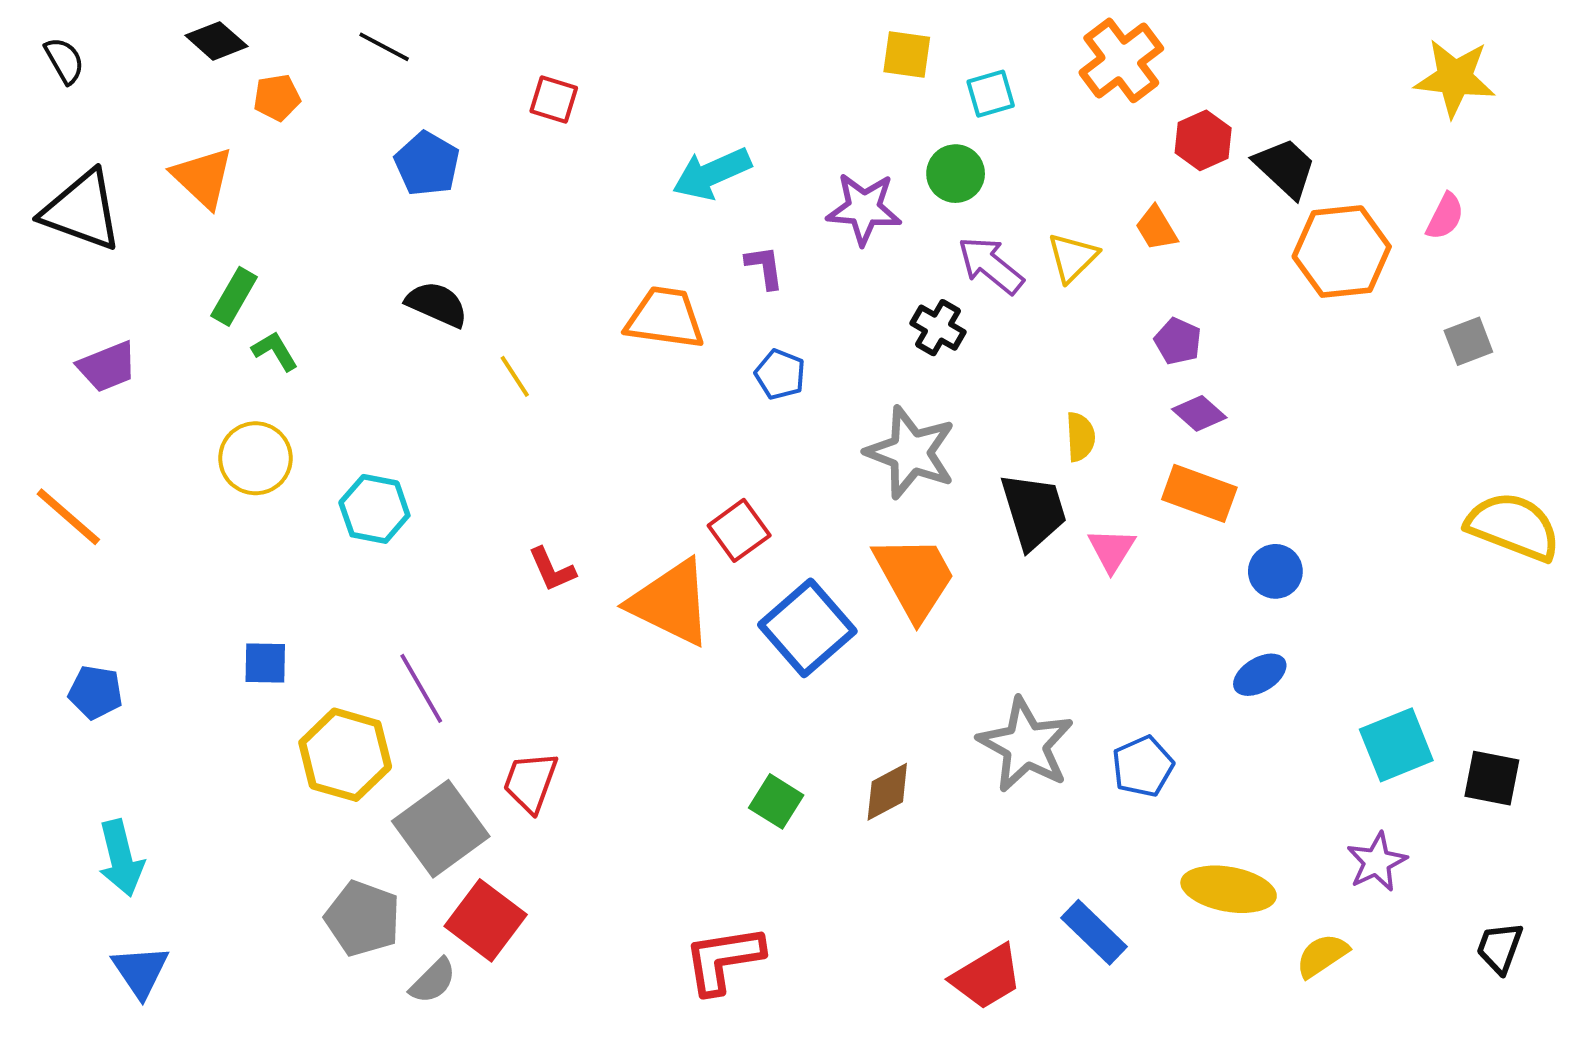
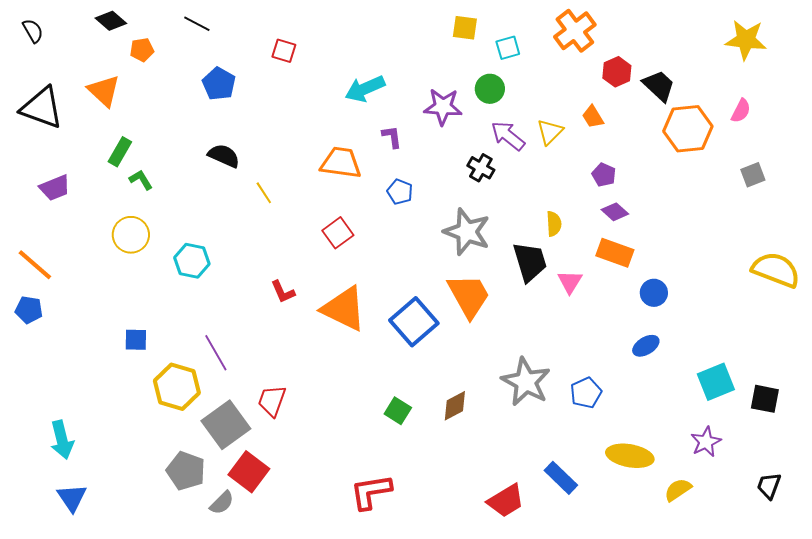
red square: (739, 530) -> (338, 233), moved
blue pentagon: (96, 692) -> (29, 310), moved

